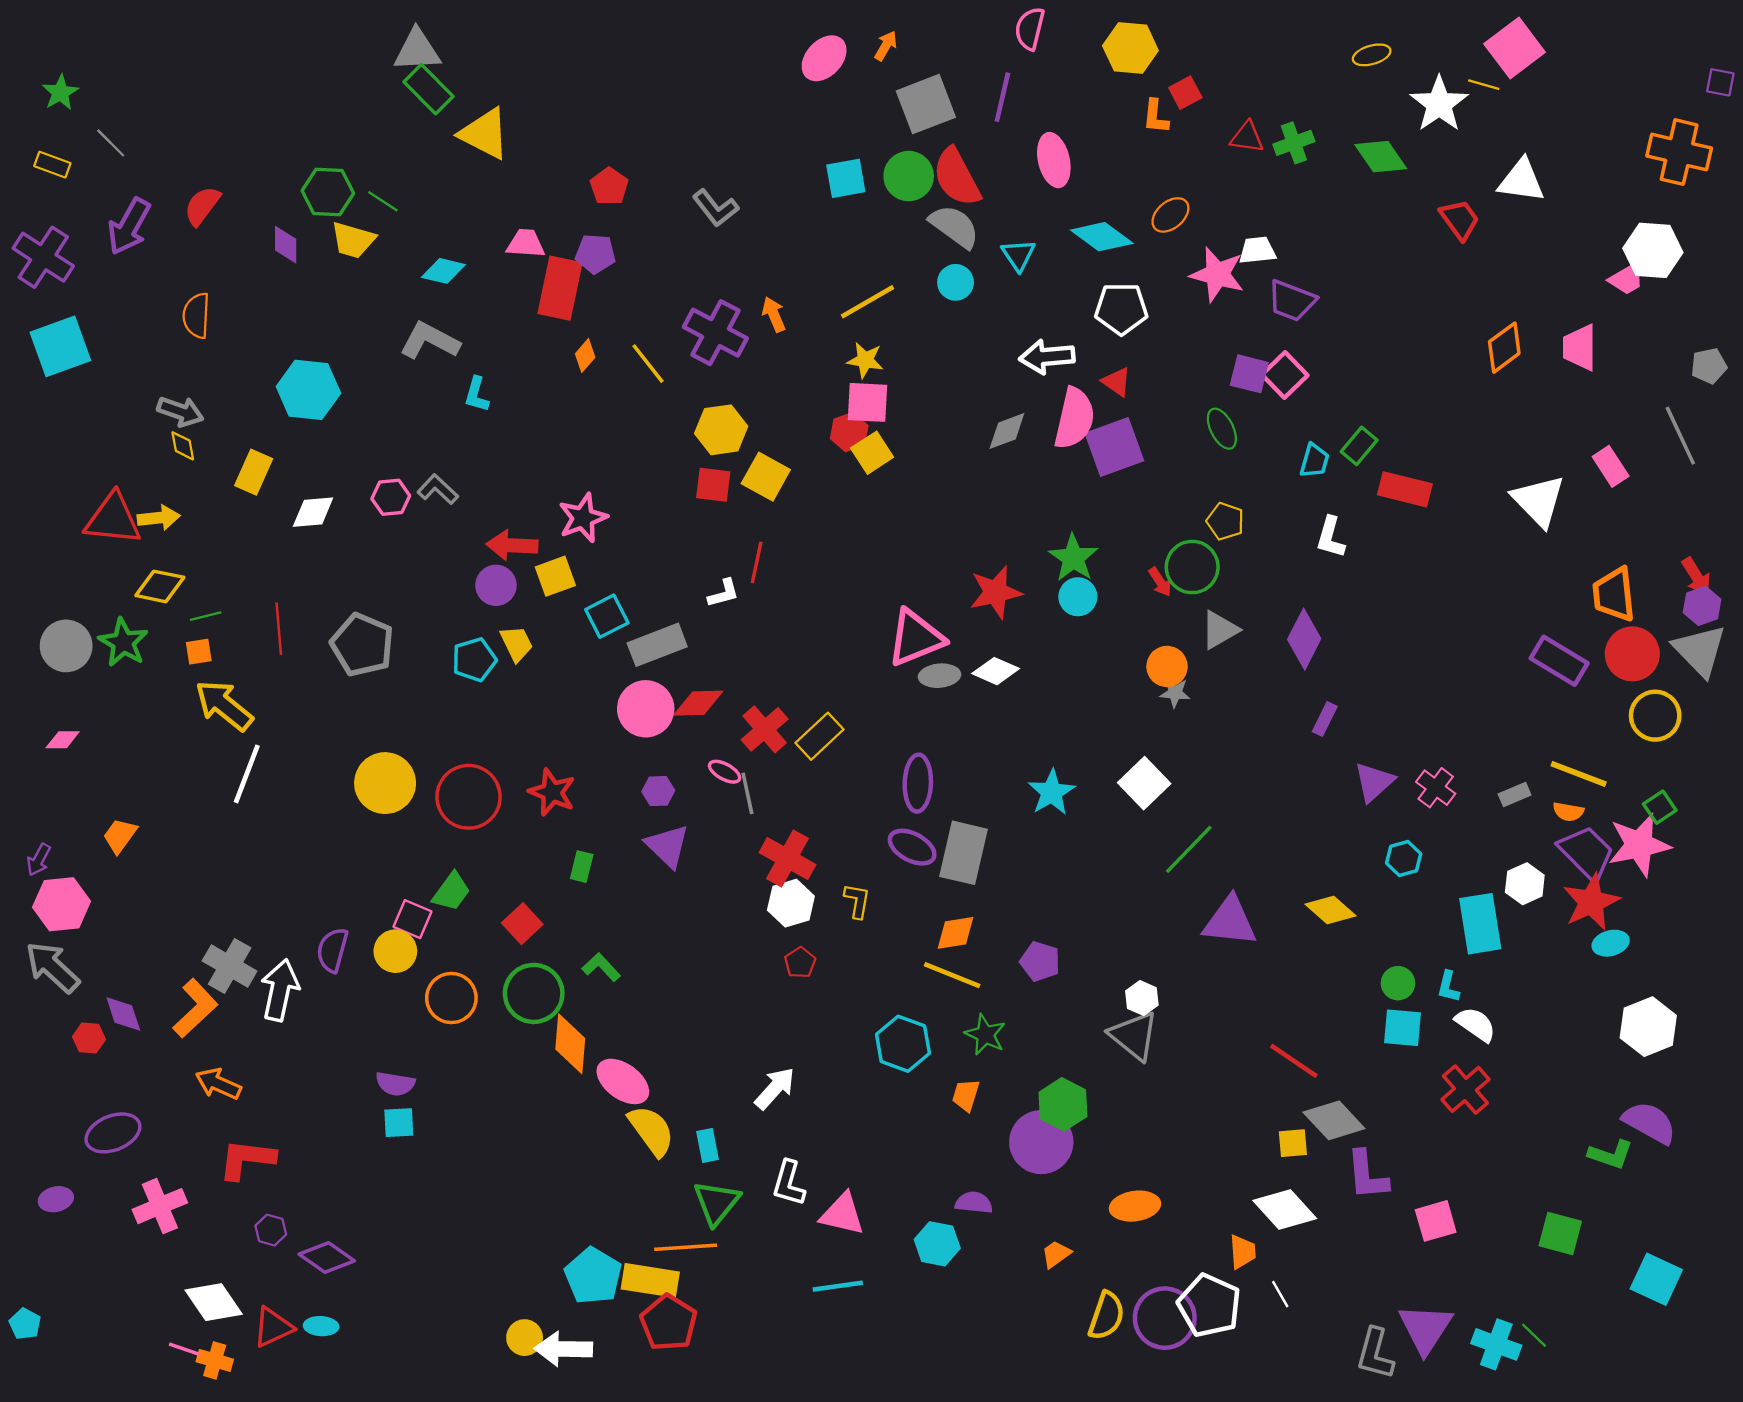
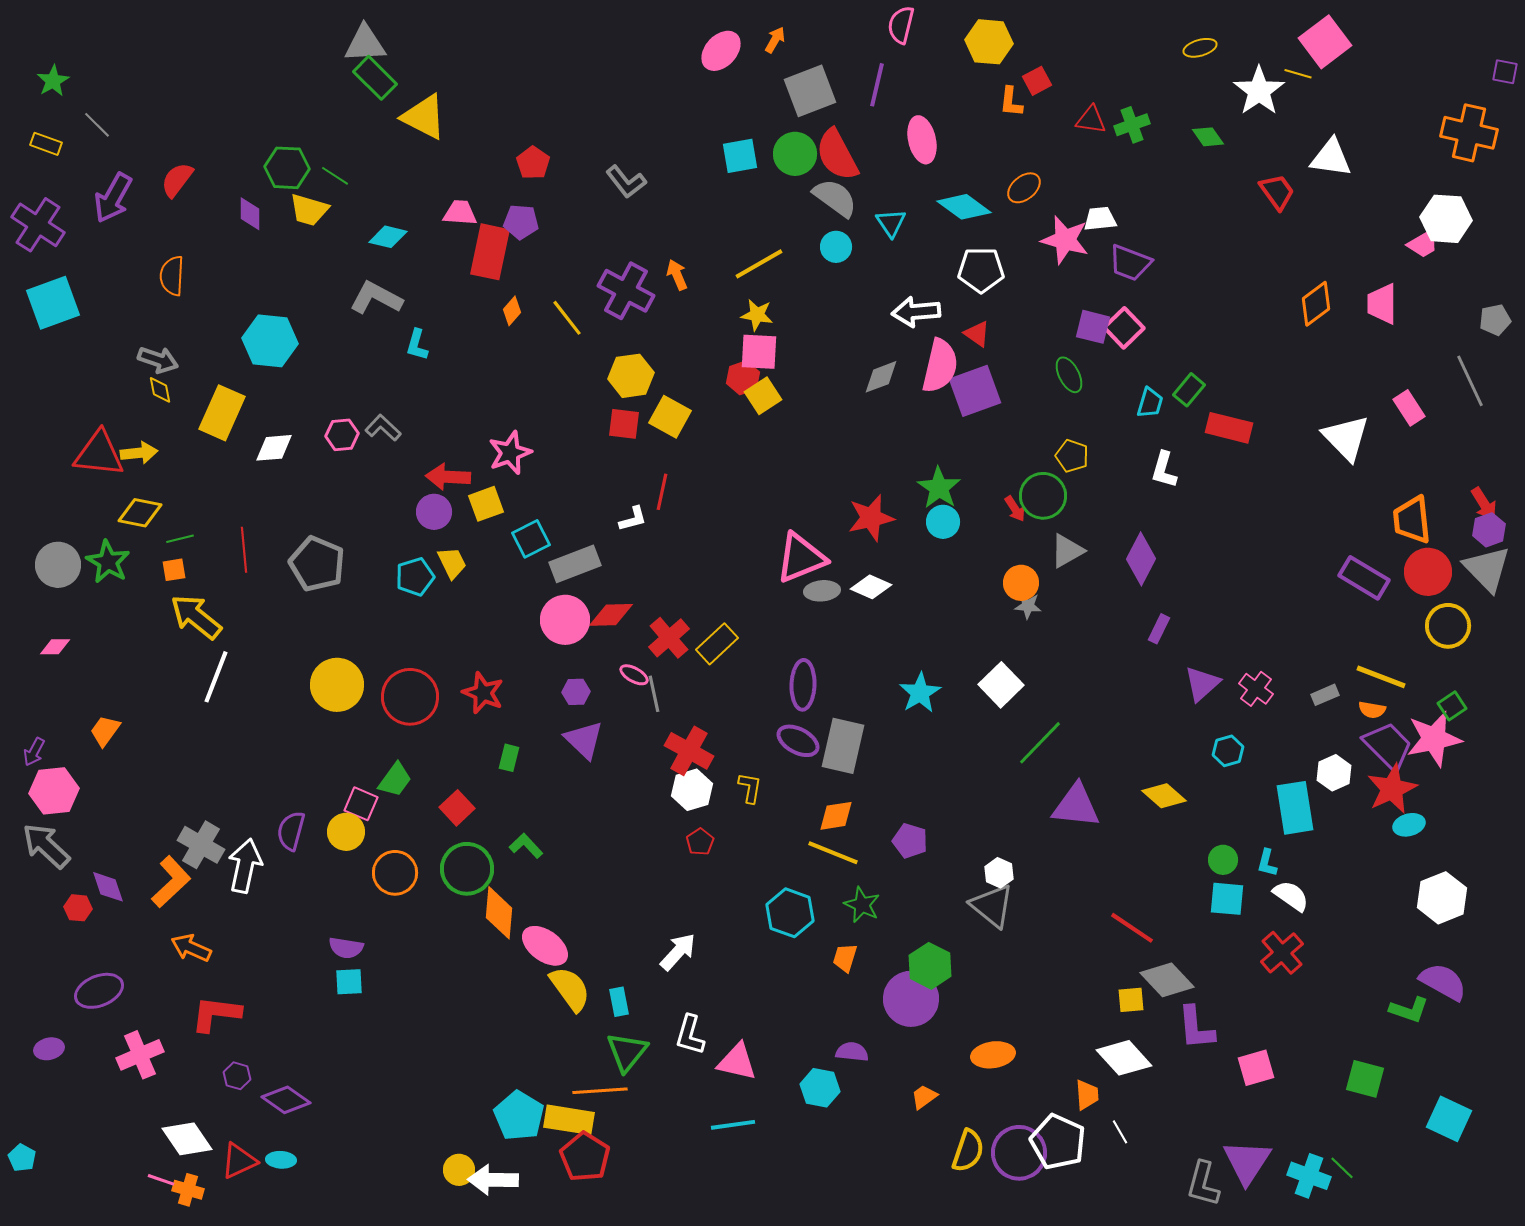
green diamond: (1381, 157) -> (1208, 137), size x0.7
yellow rectangle: (254, 472) -> (222, 413), size x1.4

